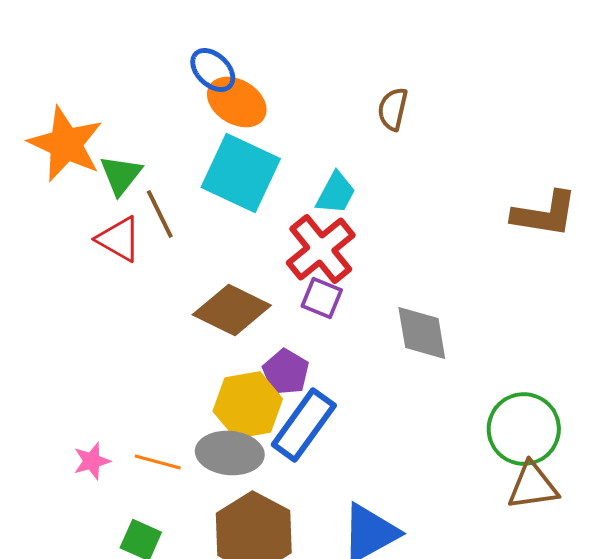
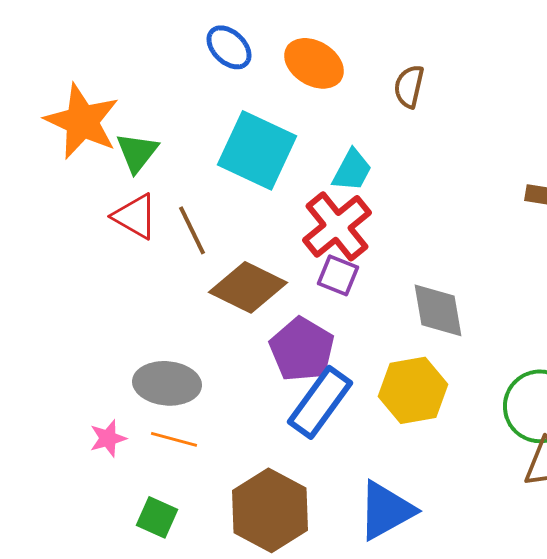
orange ellipse: (237, 102) -> (314, 63), moved
brown line: (160, 214) -> (192, 230), moved
purple pentagon: (286, 372) -> (302, 349), size x1.4
yellow hexagon: (248, 405) -> (413, 390), moved
gray ellipse: (230, 453) -> (167, 383), moved

